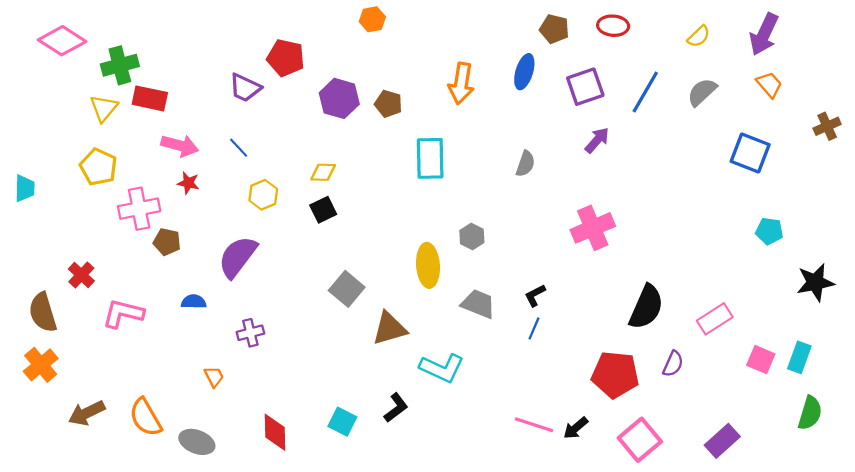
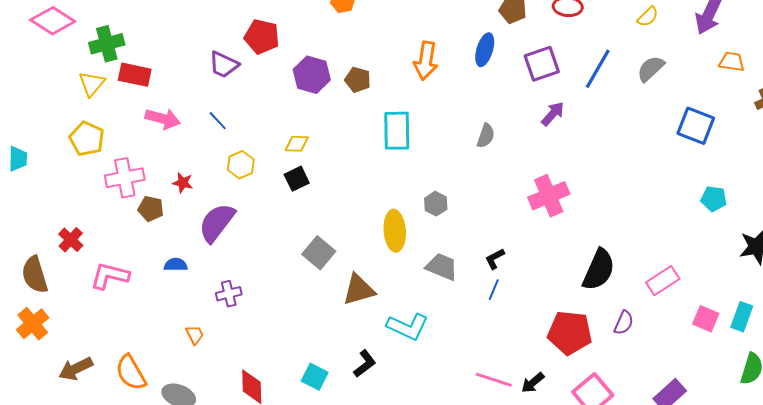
orange trapezoid: (769, 85) -> (732, 62), moved, turned -40
red star: (188, 183) -> (183, 183), moved

